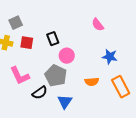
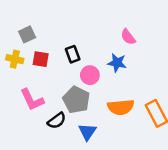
blue star: (110, 57) -> (117, 63), moved
orange semicircle: (92, 82) -> (121, 107), size x1.5

